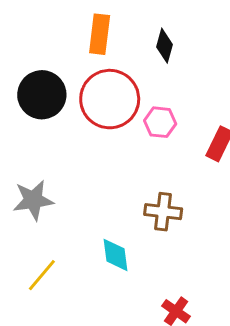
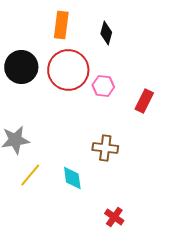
yellow line: (42, 275) -> (30, 175), moved

